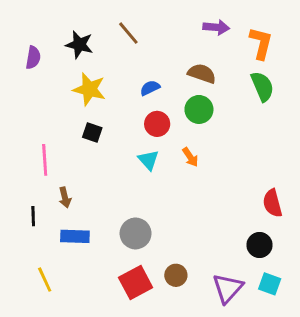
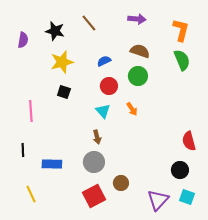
purple arrow: (216, 27) -> (137, 19), moved
yellow star: (89, 89) -> (62, 62), turned -30
brown arrow: (65, 197) -> (97, 137), moved
brown circle: (176, 275) -> (121, 183), moved

